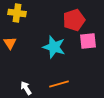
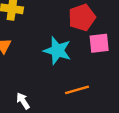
orange line: (59, 84) -> (77, 90), moved

